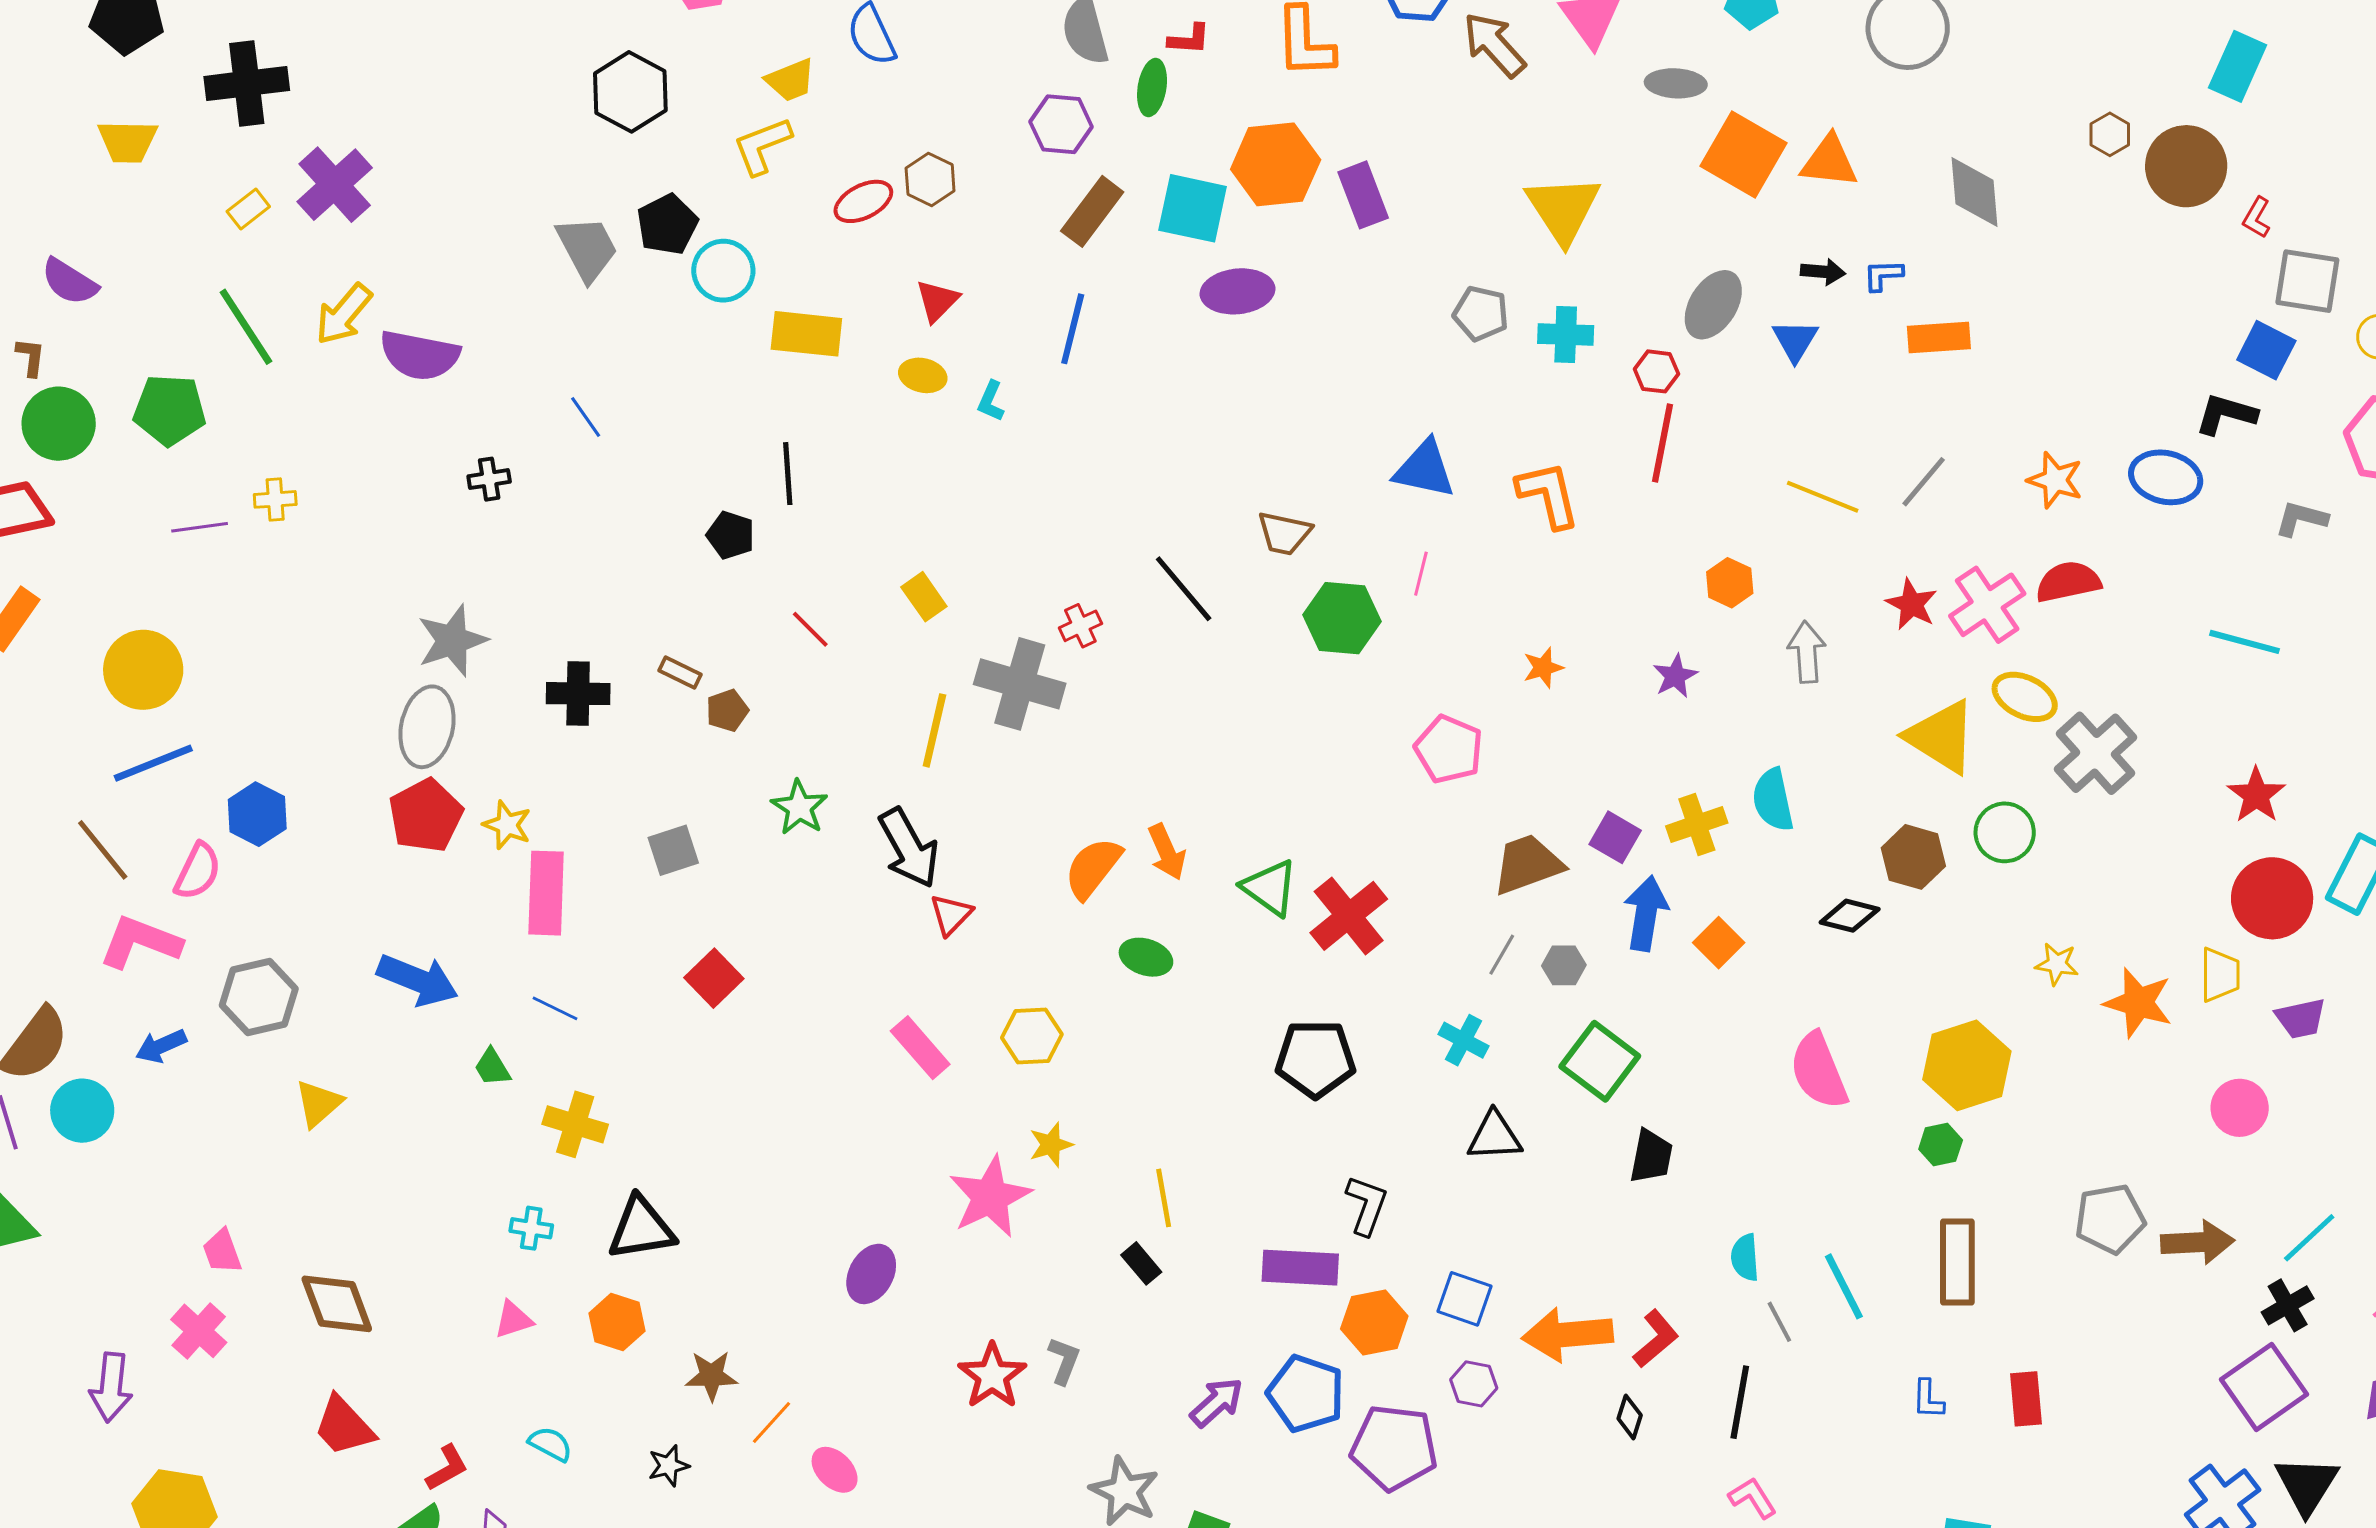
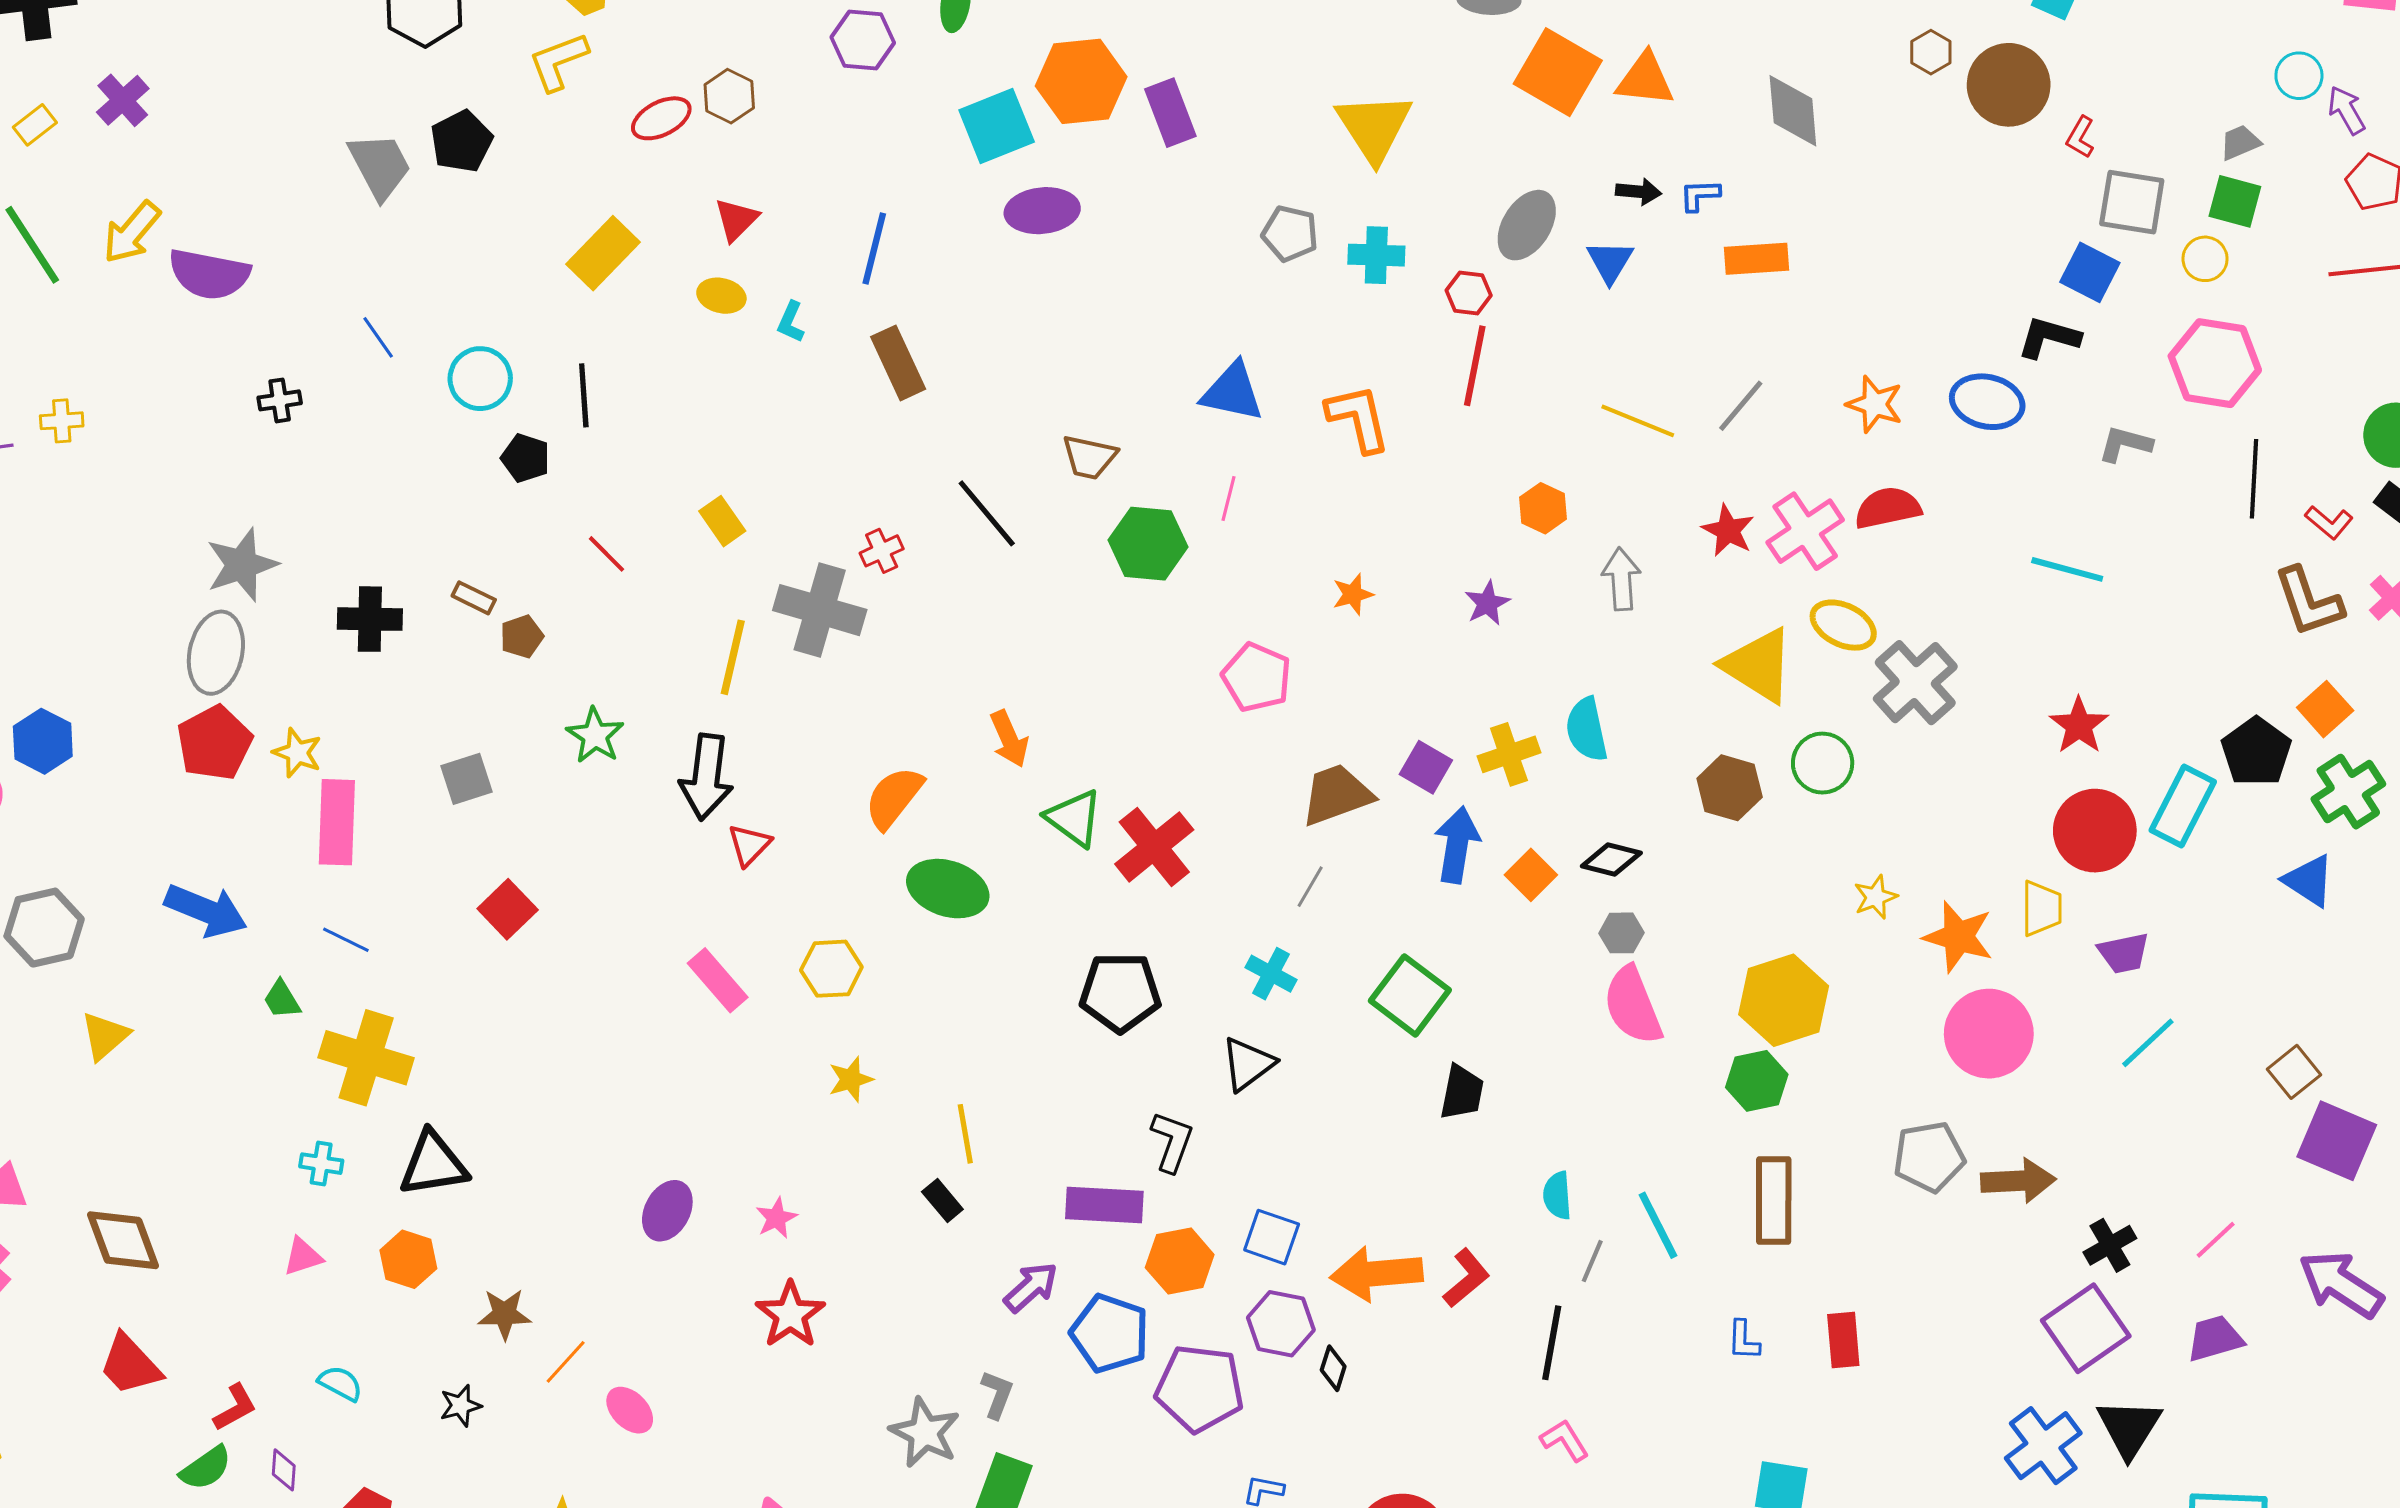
purple cross: (335, 185) -> (123, 100), size x0.7
cyan square: (1193, 208) -> (997, 126), turned -34
brown rectangle: (1092, 211) -> (898, 363), moved, turned -62
cyan circle: (723, 271) -> (480, 379), moved
yellow rectangle: (806, 334) -> (603, 253), turned -52
black arrow: (909, 848) -> (706, 777), turned 36
orange arrow: (1167, 852) -> (1009, 739), moved
black diamond: (1850, 916) -> (1611, 860), moved
green ellipse: (1146, 957) -> (948, 889), size x1.5
yellow star: (2057, 964) -> (1875, 897), turned -30
gray hexagon: (1564, 965) -> (1621, 933), moved
pink circle: (2240, 1108) -> (1989, 1034), moved, size x1.5
yellow cross: (575, 1124) -> (366, 1058), size x1.4
black triangle: (1494, 1136) -> (1248, 1064), moved, turned -34
green hexagon: (1941, 1145) -> (1757, 1081), size x1.4
pink star: (990, 1197) -> (776, 1218), moved, size x0.5
cyan line: (2309, 1238) -> (2148, 1043), moved
gray line: (1779, 1322) -> (1592, 1261), turned 51
gray L-shape: (1064, 1361) -> (997, 1394), moved
purple hexagon: (1474, 1384) -> (1281, 1324), size x1.4
purple arrow: (1217, 1402) -> (1031, 1287), moved
black diamond: (1630, 1417) -> (1333, 1368), moved

